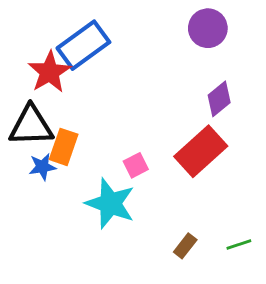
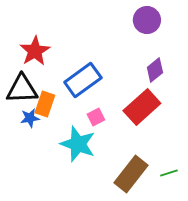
blue rectangle: (83, 45) -> (83, 80), moved
brown rectangle: (185, 246) -> (131, 174), size x2.0

